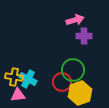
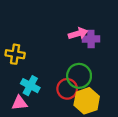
pink arrow: (75, 20) -> (78, 34), moved
yellow cross: (14, 77) -> (15, 54), moved

